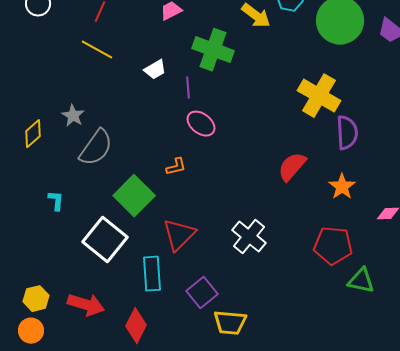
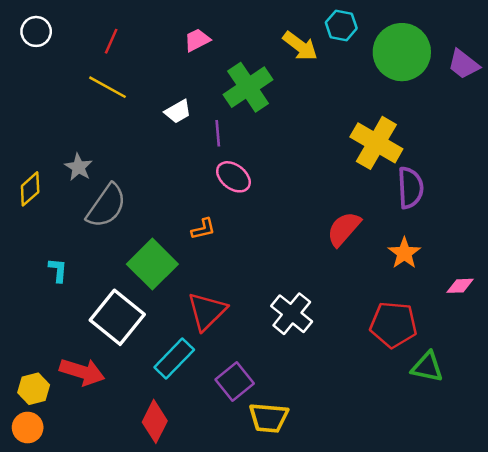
green cross: (213, 50) -> (248, 87), turned 36
cyan rectangle: (152, 274) -> (174, 358), turned 48
red arrow: (86, 305) -> (82, 372), moved

